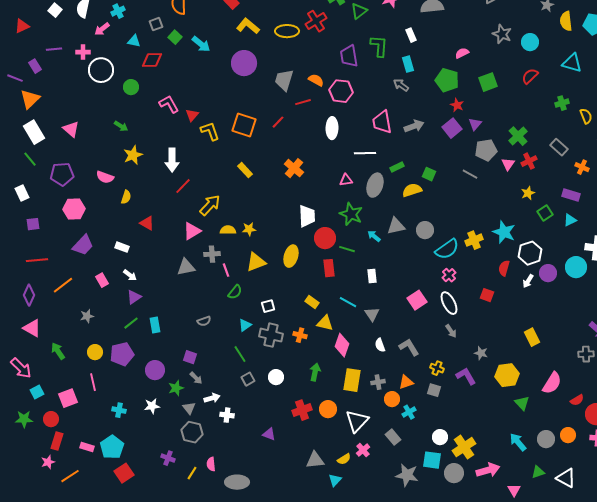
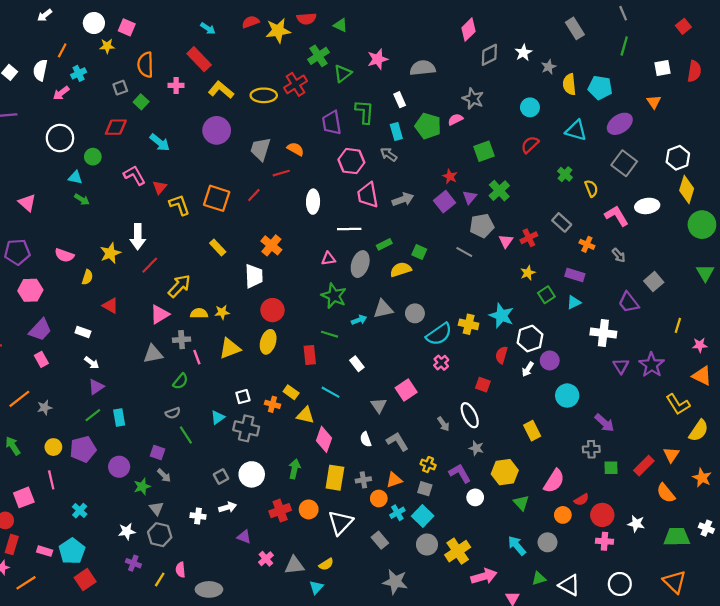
gray star: (502, 34) -> (473, 99), moved
cyan triangle: (134, 41) -> (75, 177), moved
cyan arrow: (201, 44) -> (160, 142), moved
pink cross: (83, 52) -> (176, 85), moved
green pentagon: (447, 80) -> (428, 126), moved
pink hexagon: (341, 91) -> (351, 161), moved
green cross: (562, 103) -> (565, 174), turned -32
green cross: (518, 136) -> (499, 191), moved
yellow star: (133, 155) -> (110, 253), moved
white trapezoid: (307, 216) -> (254, 276), moved
cyan arrow: (374, 236) -> (359, 320), turned 120
red circle: (325, 238) -> (272, 310), moved
yellow cross: (474, 240) -> (469, 324), turned 36
cyan circle: (576, 267) -> (567, 396), moved
white rectangle: (372, 276) -> (357, 364), turned -32
pink rectangle: (102, 280) -> (41, 359), moved
orange line: (63, 285) -> (19, 399), moved
green semicircle: (235, 292) -> (180, 381), moved
white ellipse: (449, 303) -> (470, 415), moved
gray triangle: (372, 314) -> (379, 405), moved
orange cross: (300, 335) -> (272, 404), moved
green line: (240, 354) -> (186, 435), moved
white circle: (276, 377) -> (252, 474), size x1.5
white arrow: (212, 398) -> (228, 507), moved
white star: (152, 406) -> (127, 531), moved
cyan cross: (119, 410) -> (80, 511), turned 32
orange circle: (568, 435) -> (563, 515), moved
white circle: (440, 437) -> (475, 497), moved
pink cross: (363, 450) -> (266, 559), moved
cyan square: (432, 460) -> (423, 516), moved, turned 36
gray circle: (454, 473) -> (427, 545), moved

